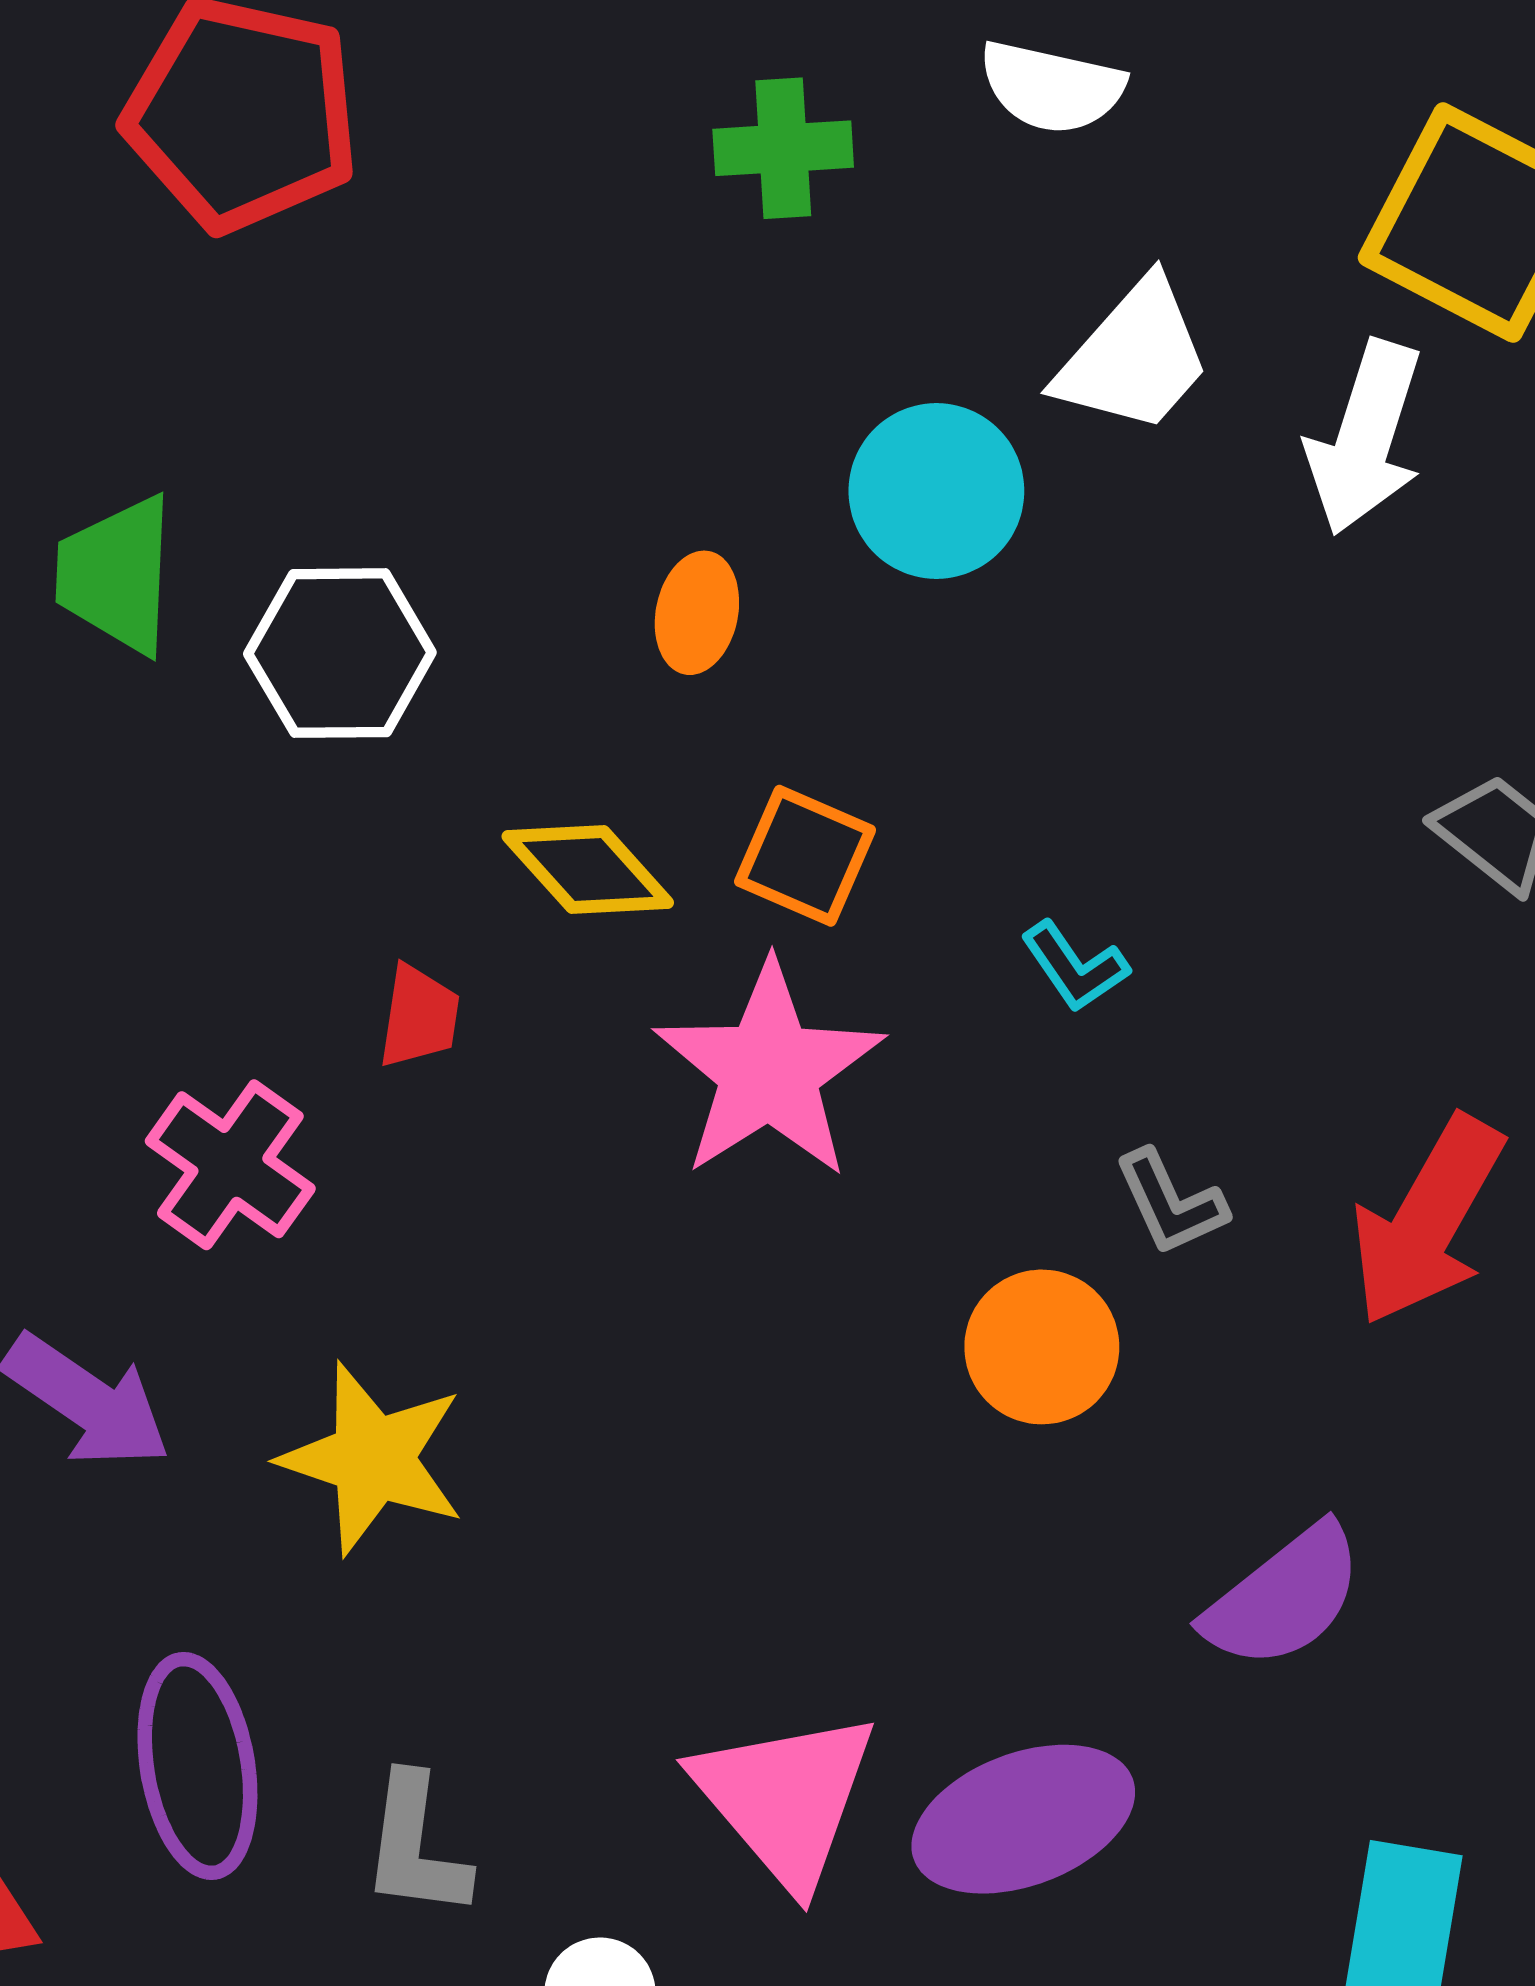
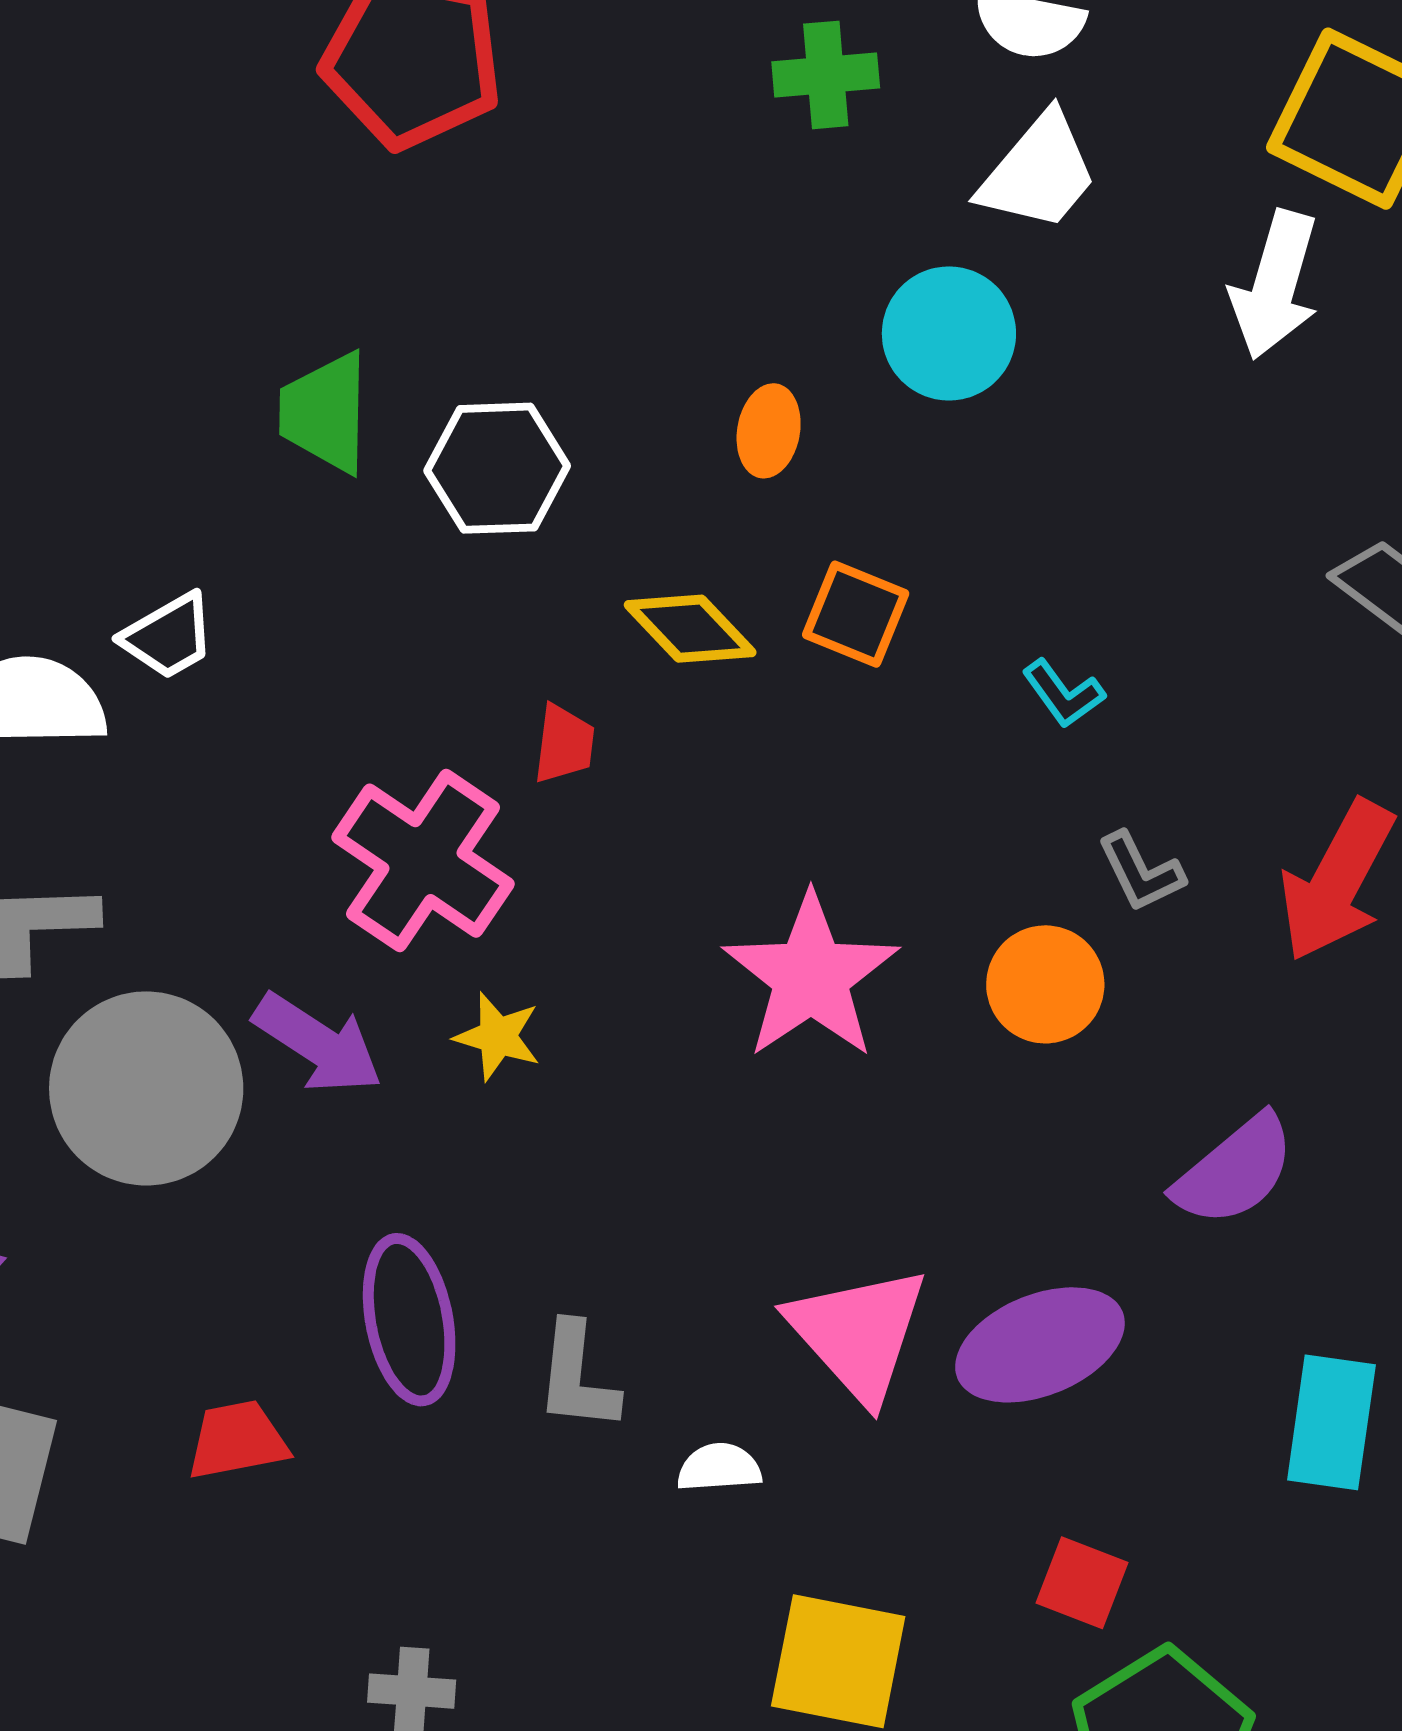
white trapezoid: (1134, 357) -> (1039, 172), moved
pink star: (769, 1070) -> (811, 976), moved
pink cross: (230, 1165) -> (423, 861), size x1.4
yellow star: (373, 1459) -> (498, 1037), moved, size x0.6

